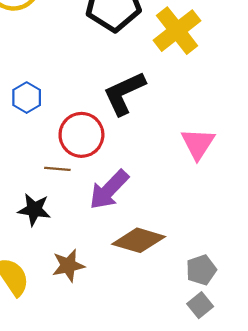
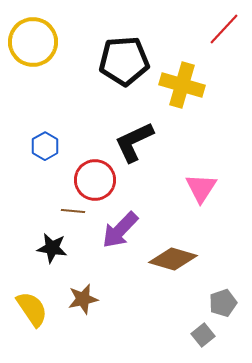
yellow cross: (177, 31) -> (182, 85), turned -36
brown diamond: (139, 240) -> (173, 259), moved
gray pentagon: (201, 270) -> (223, 303), moved

